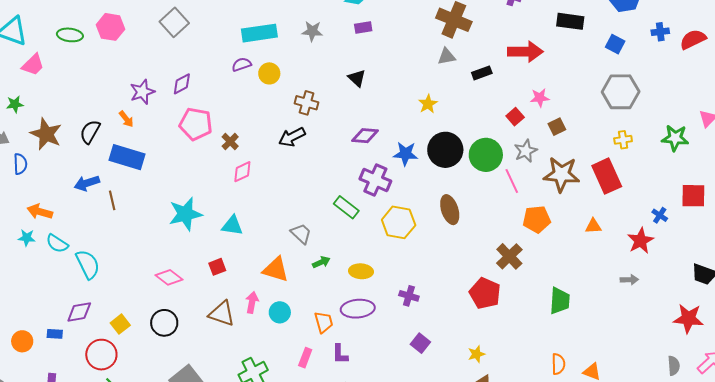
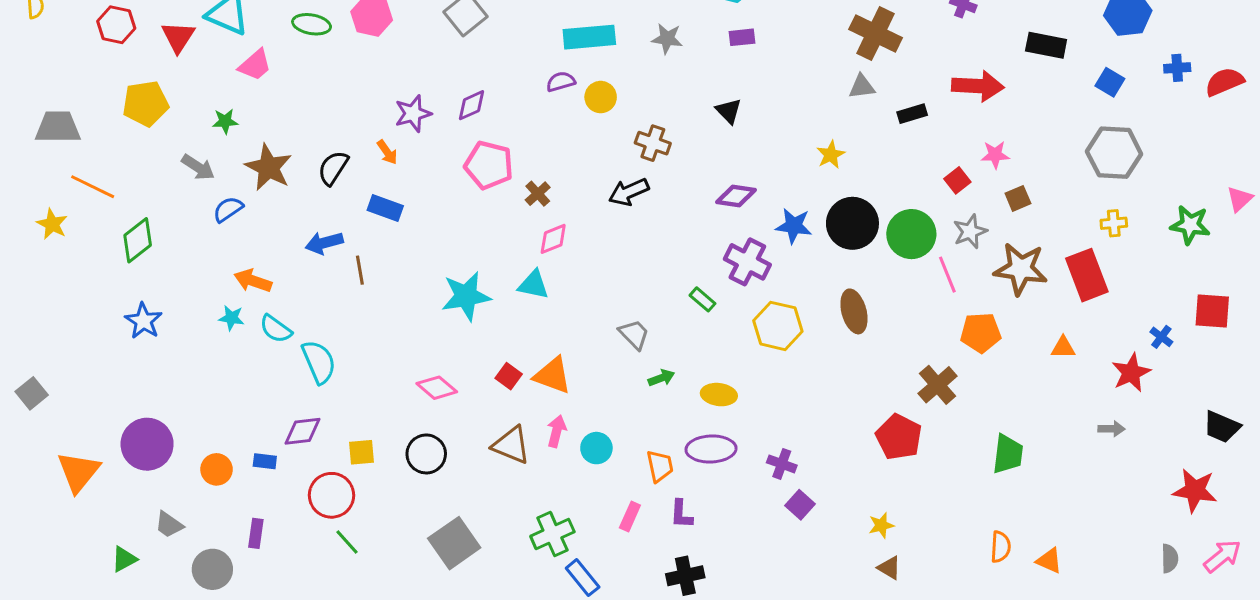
blue rectangle: (127, 157) -> (385, 208), size x0.7
blue semicircle: (20, 164) -> (228, 209), turned -125
green rectangle: (346, 207) -> (703, 299), size x0.7
cyan triangle: (232, 226) -> (533, 285), moved
red square: (217, 267) -> (509, 376), turned -36
orange triangle: (276, 270) -> (553, 375), moved
purple cross: (409, 296) -> (782, 464), moved
yellow square: (120, 324) -> (362, 452), turned 30

